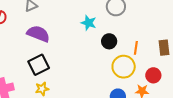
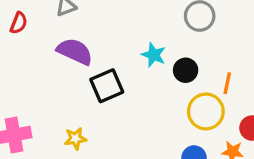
cyan star: (89, 23) -> (154, 55), moved
black square: (39, 65) -> (107, 86), moved

